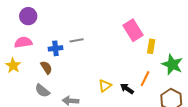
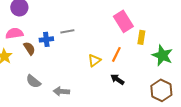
brown semicircle: (46, 68) -> (29, 48), moved
orange line: (145, 79) -> (116, 54), moved
yellow triangle: (105, 86) -> (94, 60), moved

